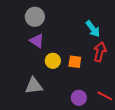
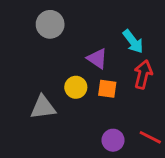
purple triangle: (37, 41) -> (97, 59), moved
gray triangle: (34, 86) -> (43, 107), moved

